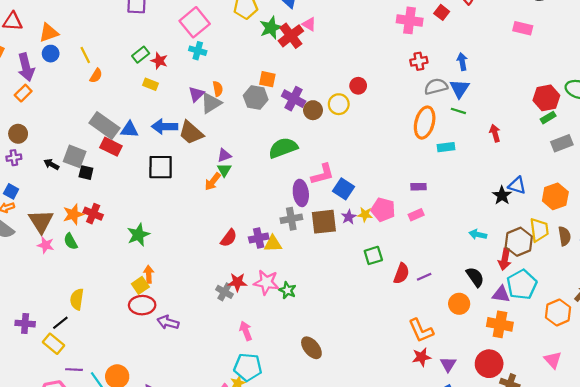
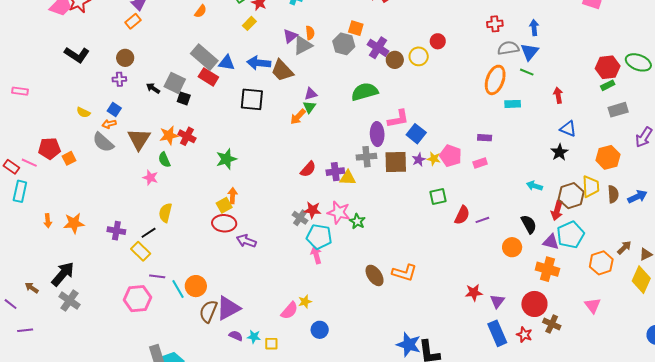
yellow rectangle: (151, 84) -> (249, 23), turned -72
blue triangle: (517, 185) -> (568, 129), moved
pink star: (46, 245) -> (150, 178), moved
orange L-shape: (421, 330) -> (404, 273), moved, turned -55
cyan pentagon: (248, 367) -> (319, 237), moved

